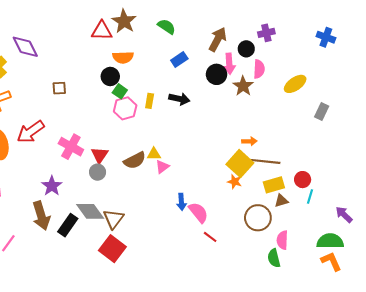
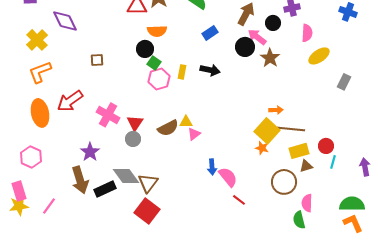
pink arrow: (229, 64) -> (257, 37), turned 132
pink semicircle: (259, 69) -> (307, 33), moved
purple arrow: (344, 215) -> (365, 167), moved, turned 36
black rectangle: (68, 225) -> (105, 189), turned 30

